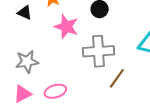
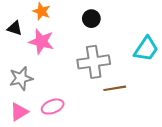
pink star: (66, 27) -> (41, 42), moved
brown line: (117, 78) -> (115, 88), turned 50

